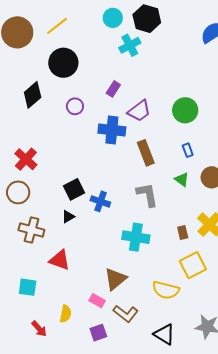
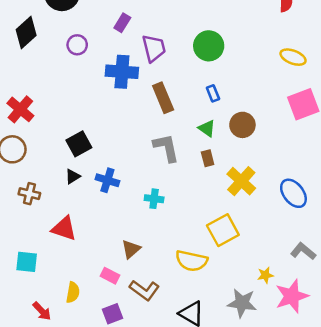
purple trapezoid: (139, 111) -> (154, 48), turned -65
blue cross: (100, 201) -> (107, 180), moved
brown cross: (31, 230) -> (29, 194), size x0.7
brown rectangle: (183, 232) -> (208, 158), moved
cyan cross: (136, 237) -> (154, 199), size x0.6
brown triangle: (115, 279) -> (131, 249), size x0.7

